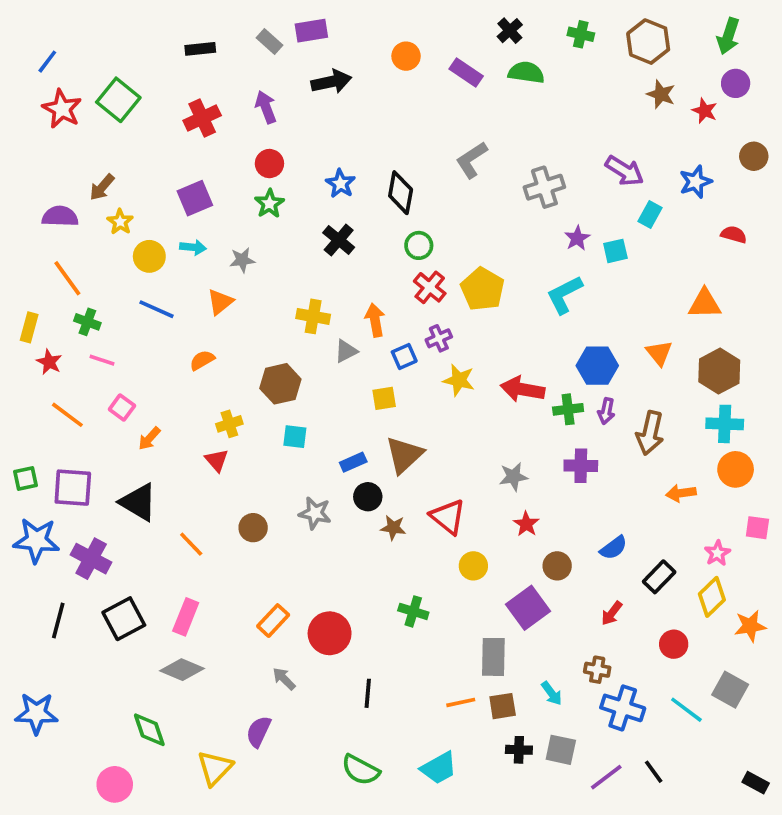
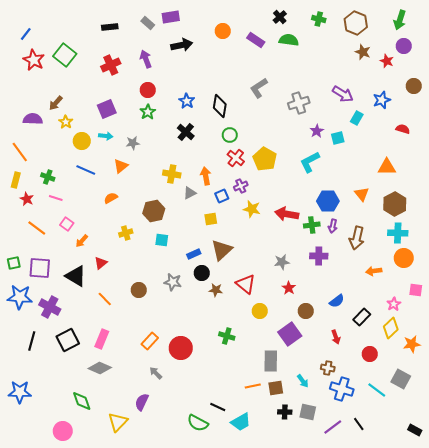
orange line: (67, 278) -> (20, 152), moved
red triangle: (217, 460) -> (101, 263), moved, turned 32
red arrow: (612, 613) -> (336, 337), turned -56
black line: (368, 693) -> (218, 407), moved, turned -70

